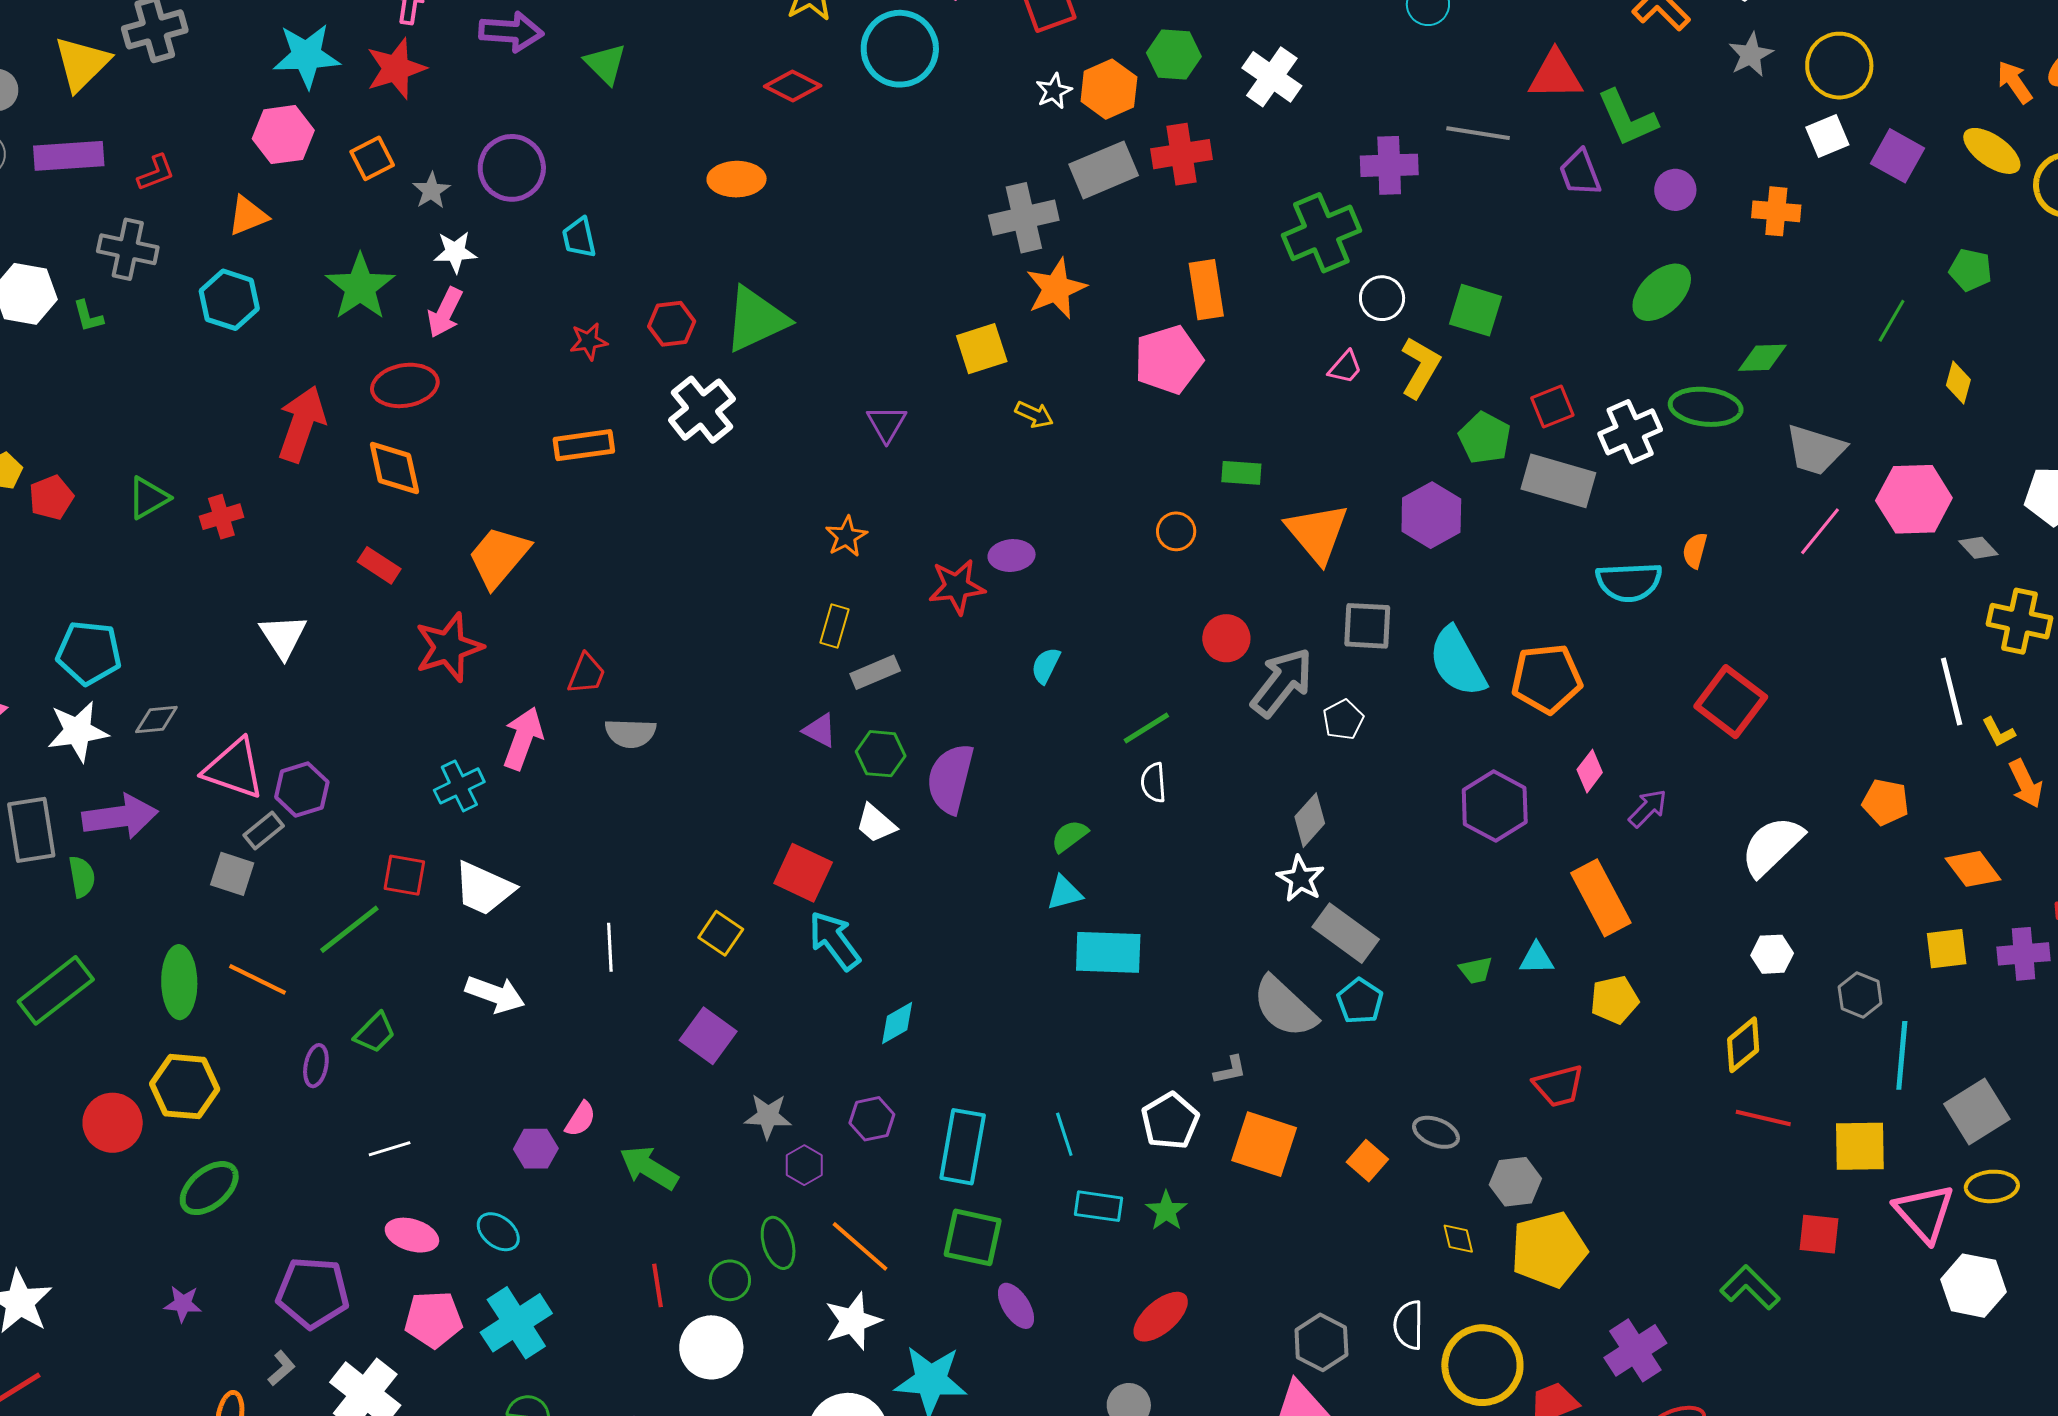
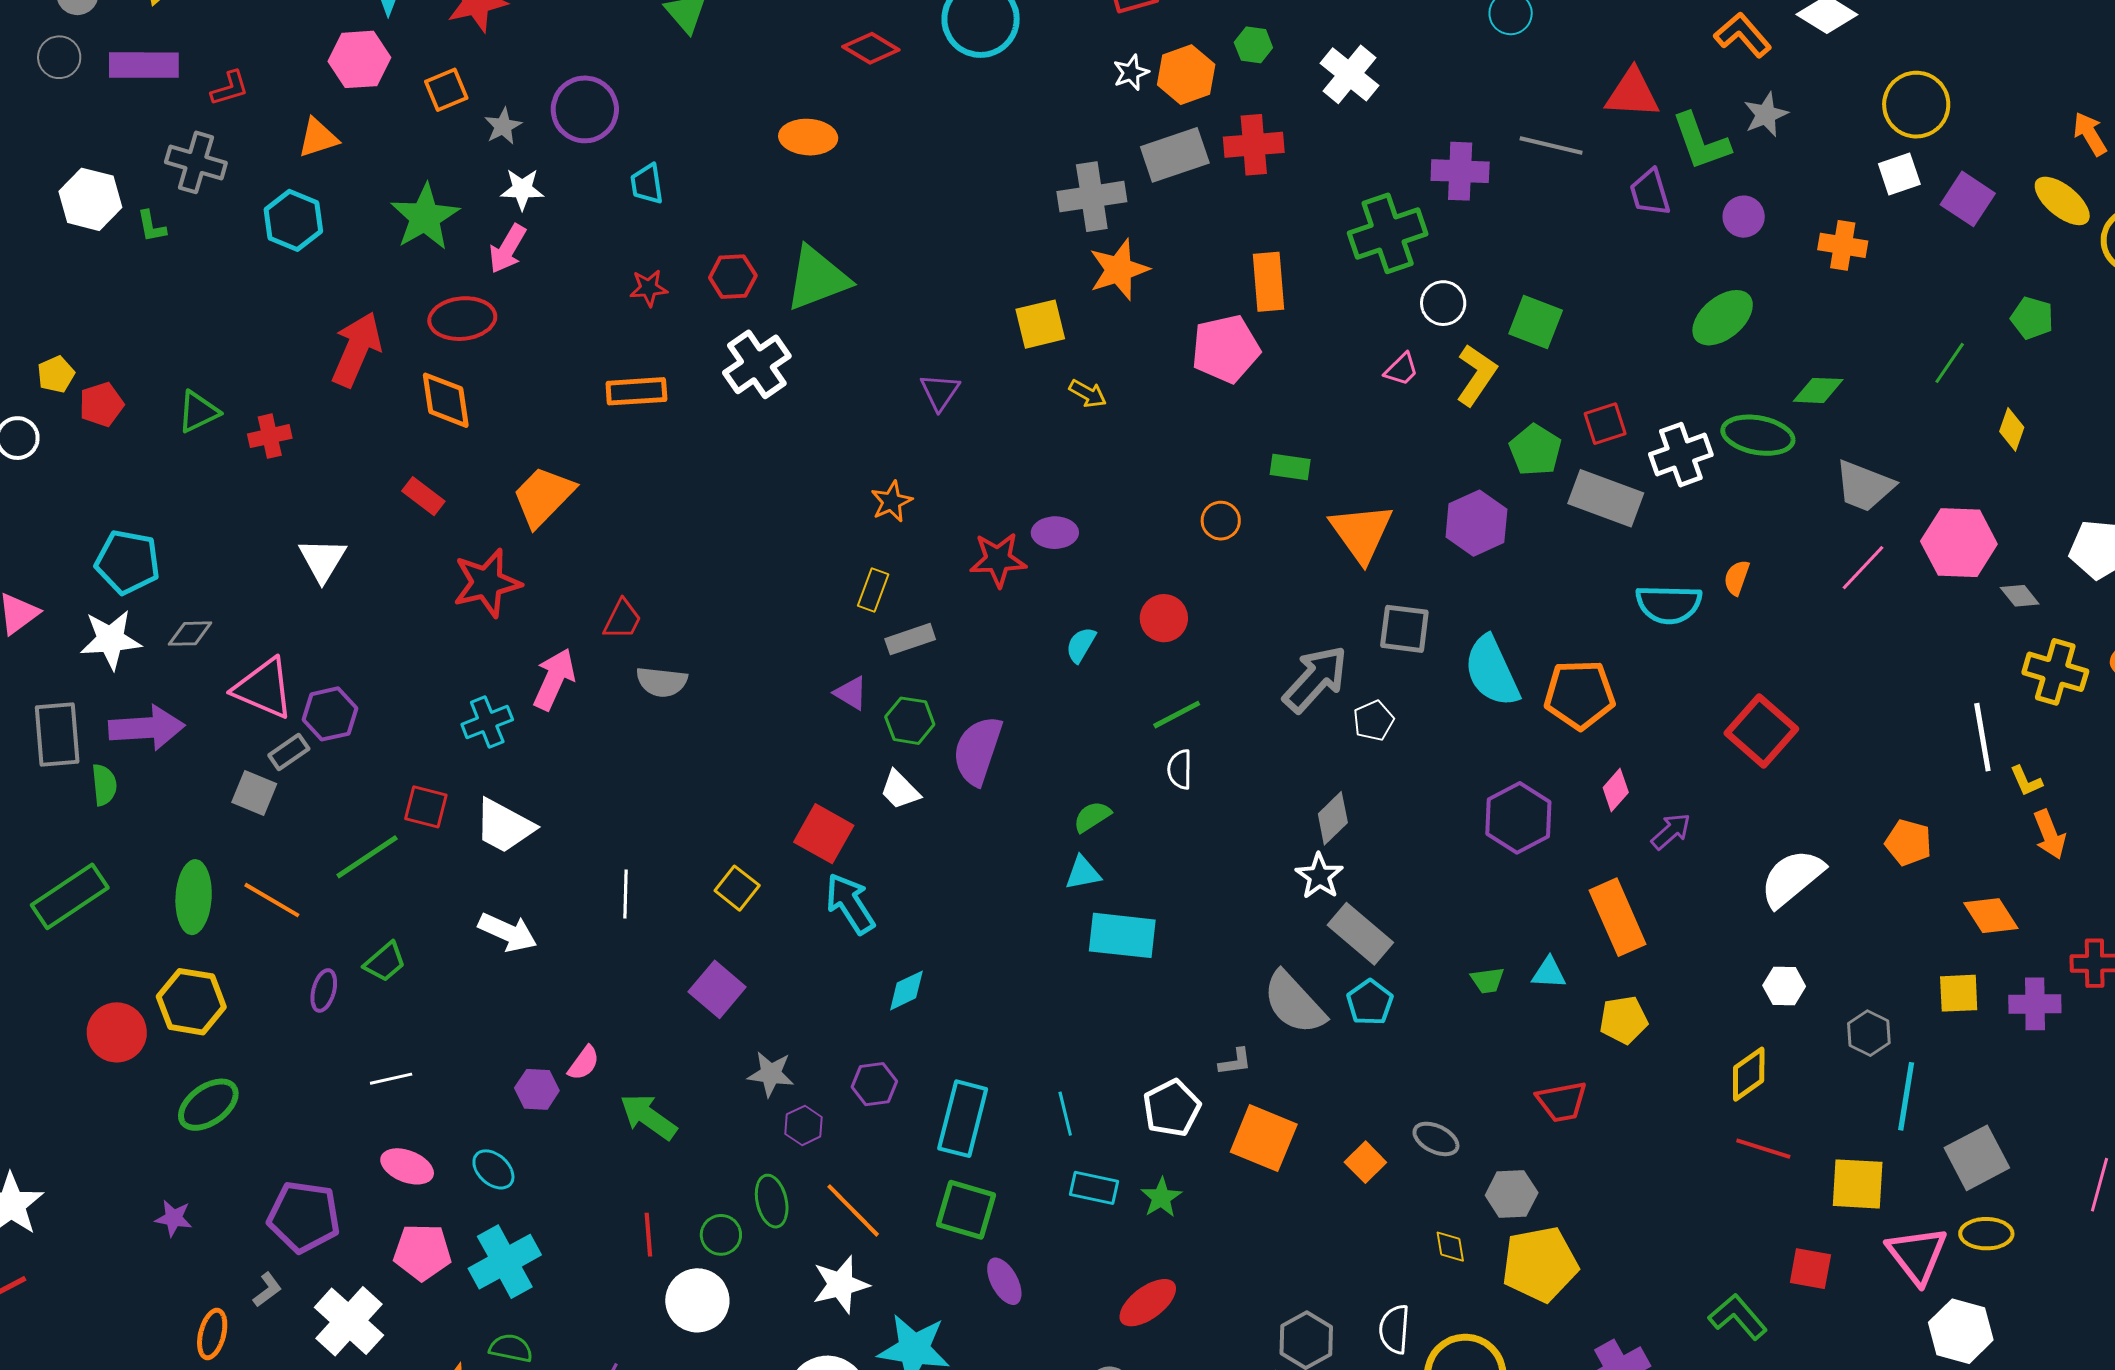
green hexagon: (1174, 55) -> (1253, 45), size x0.7
gray star: (1751, 55) -> (1766, 115), moved
red circle: (1226, 638) -> (1164, 618), moved

